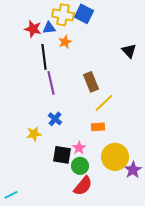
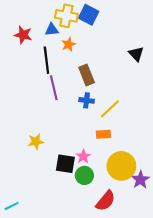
red star: (33, 29) -> (23, 35), moved
brown rectangle: (91, 82) -> (87, 75), moved
blue cross: (55, 119) -> (87, 100), moved, turned -32
red semicircle: (83, 186) -> (106, 201), moved

